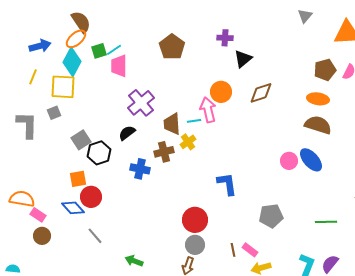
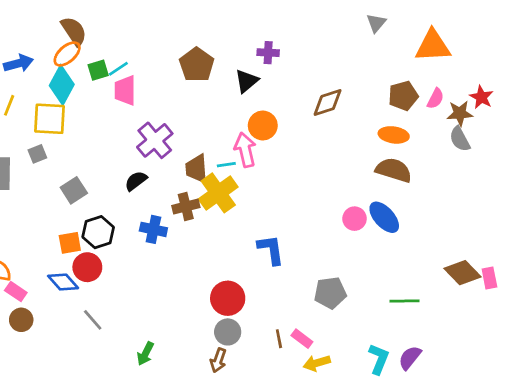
black triangle: (243, 59) -> (247, 81), moved
brown diamond: (261, 93) -> (328, 103), moved
yellow cross: (188, 142) -> (218, 193), size x1.8
black hexagon: (99, 153) -> (98, 232), moved
green arrow: (134, 261) -> (145, 354), turned -84

